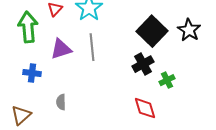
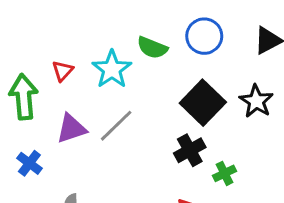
gray line: (92, 47) -> (116, 126), turned 52
blue cross: (32, 73) -> (29, 163), turned 30

